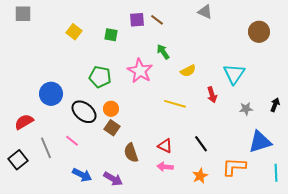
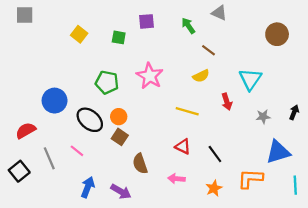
brown line: (157, 20) -> (209, 50), moved
green arrow: (163, 52) -> (188, 26), moved
red triangle: (165, 146) -> (183, 147), moved
blue arrow: (82, 175) -> (88, 187), turned -96

